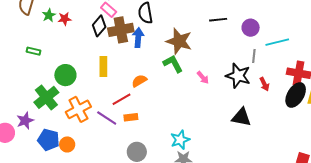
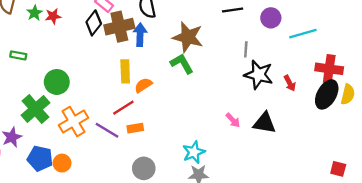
gray line: (254, 56) -> (246, 49), moved
yellow rectangle: (103, 66) -> (125, 71), moved
pink arrow: (203, 78) -> (233, 120), moved

